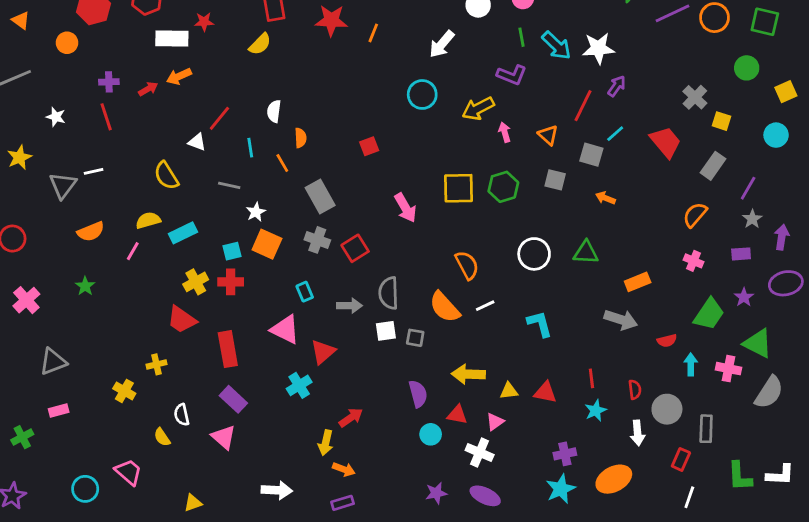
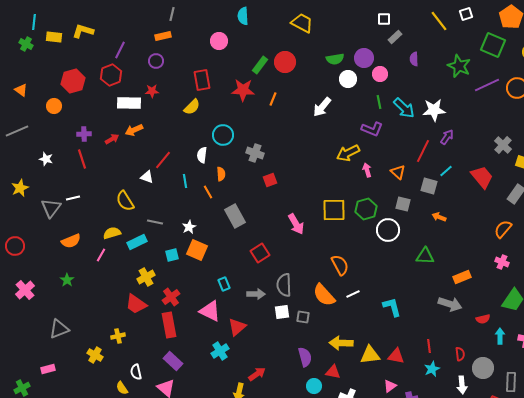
cyan circle: (422, 94) -> (223, 135), moved
gray line: (229, 185) -> (155, 222), moved
gray cross: (317, 240) -> (255, 153), moved
white circle: (534, 254) -> (388, 230), moved
red cross: (231, 282) -> (171, 297), moved, turned -36
gray triangle: (53, 362) -> (59, 329), moved
yellow triangle: (509, 391) -> (370, 355), size x1.5
pink triangle: (495, 422) -> (390, 386), moved

